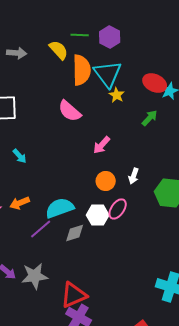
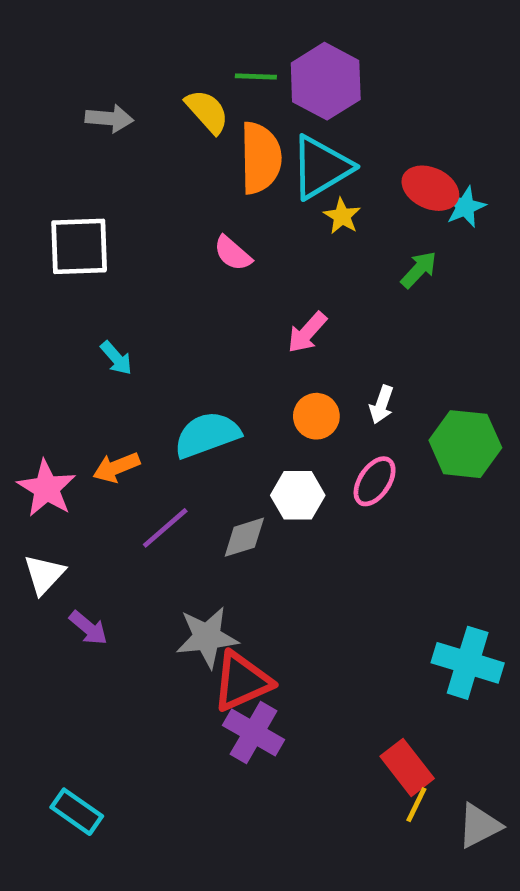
purple hexagon: (110, 37) -> (326, 81), size x1.4
cyan triangle: (108, 74) -> (321, 167), turned 36
pink semicircle: (70, 111) -> (233, 253), size x0.7
cyan semicircle: (60, 208) -> (207, 435), moved
pink ellipse: (118, 209) -> (375, 481), moved
gray star: (35, 276) -> (207, 637), moved

